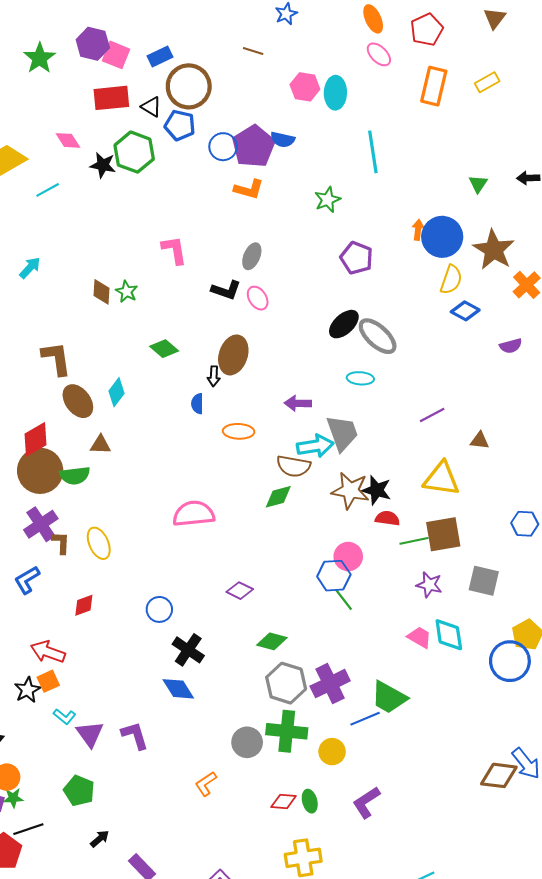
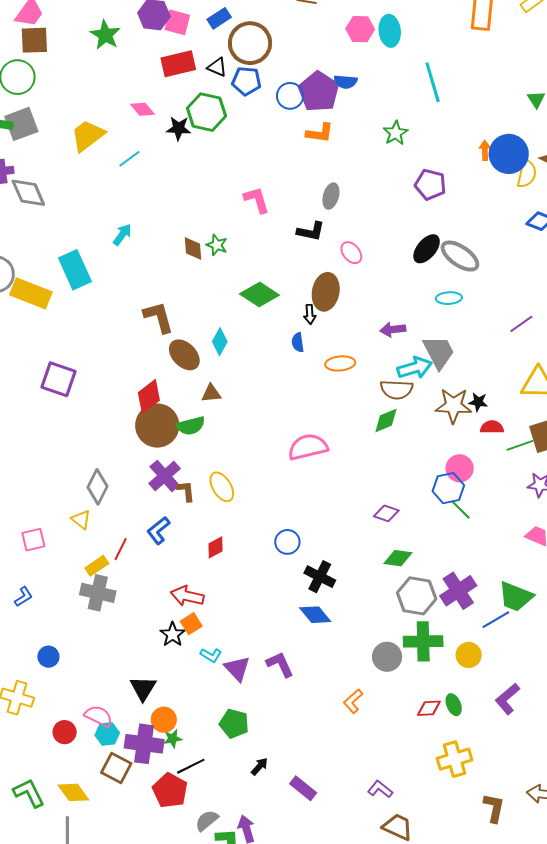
yellow semicircle: (451, 280) -> (527, 174), moved
pink ellipse: (258, 298) -> (351, 253), moved
green diamond: (164, 349) -> (259, 294), size x1.4
black star: (377, 490) -> (478, 402), size x0.7
purple diamond: (240, 591) -> (386, 513), moved

